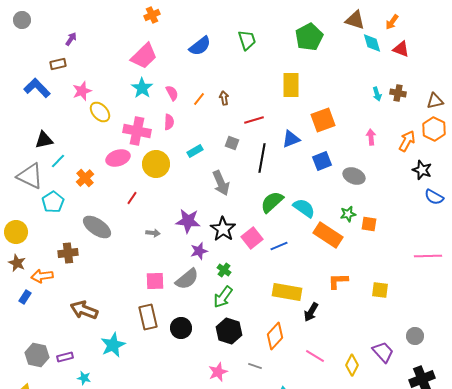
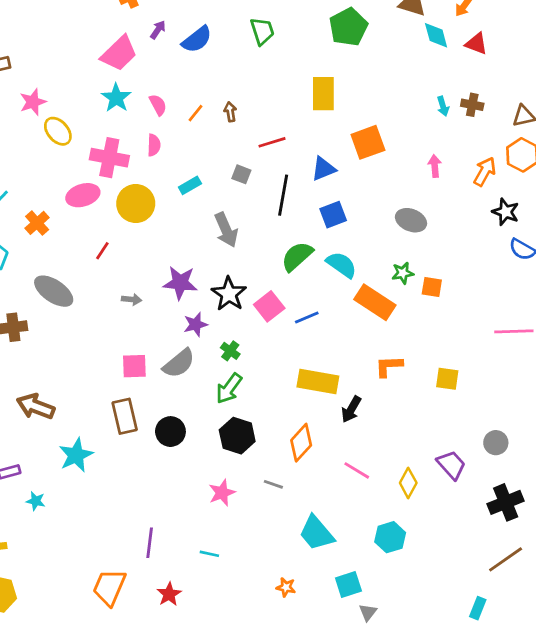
purple arrow: (71, 39) -> (158, 30), moved
blue square: (322, 161) -> (333, 215), moved

